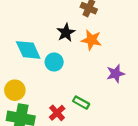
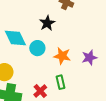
orange star: (91, 40) -> (62, 56), moved
green rectangle: (81, 103) -> (61, 82), turned 48

